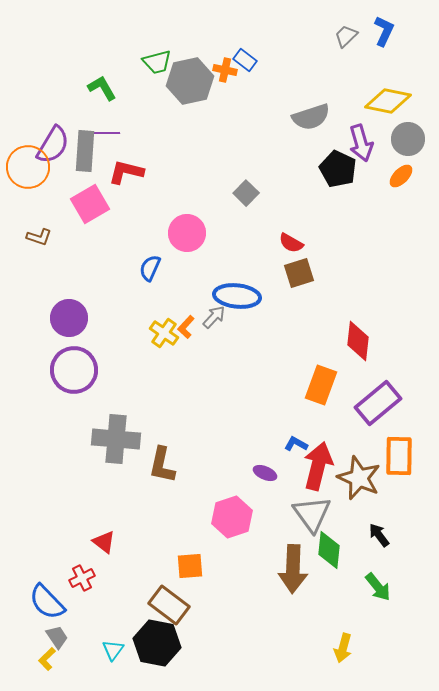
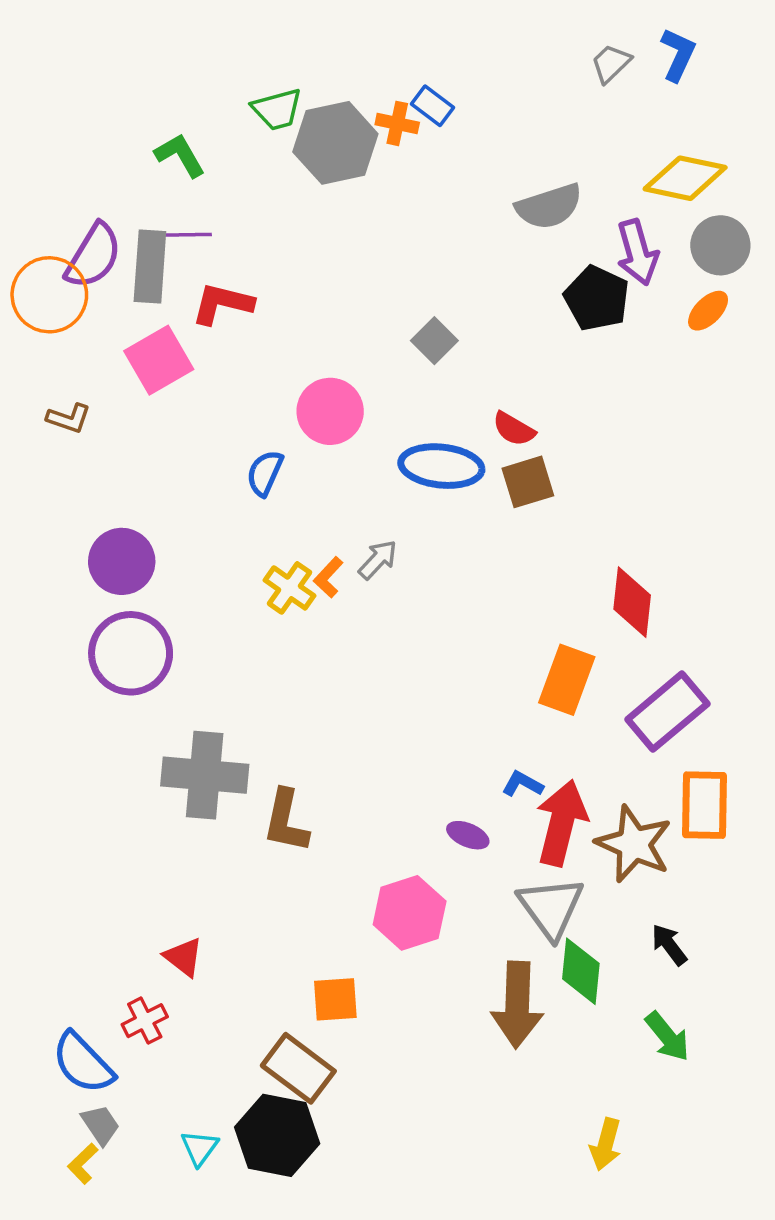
blue ellipse: (237, 296) -> (441, 466), moved

